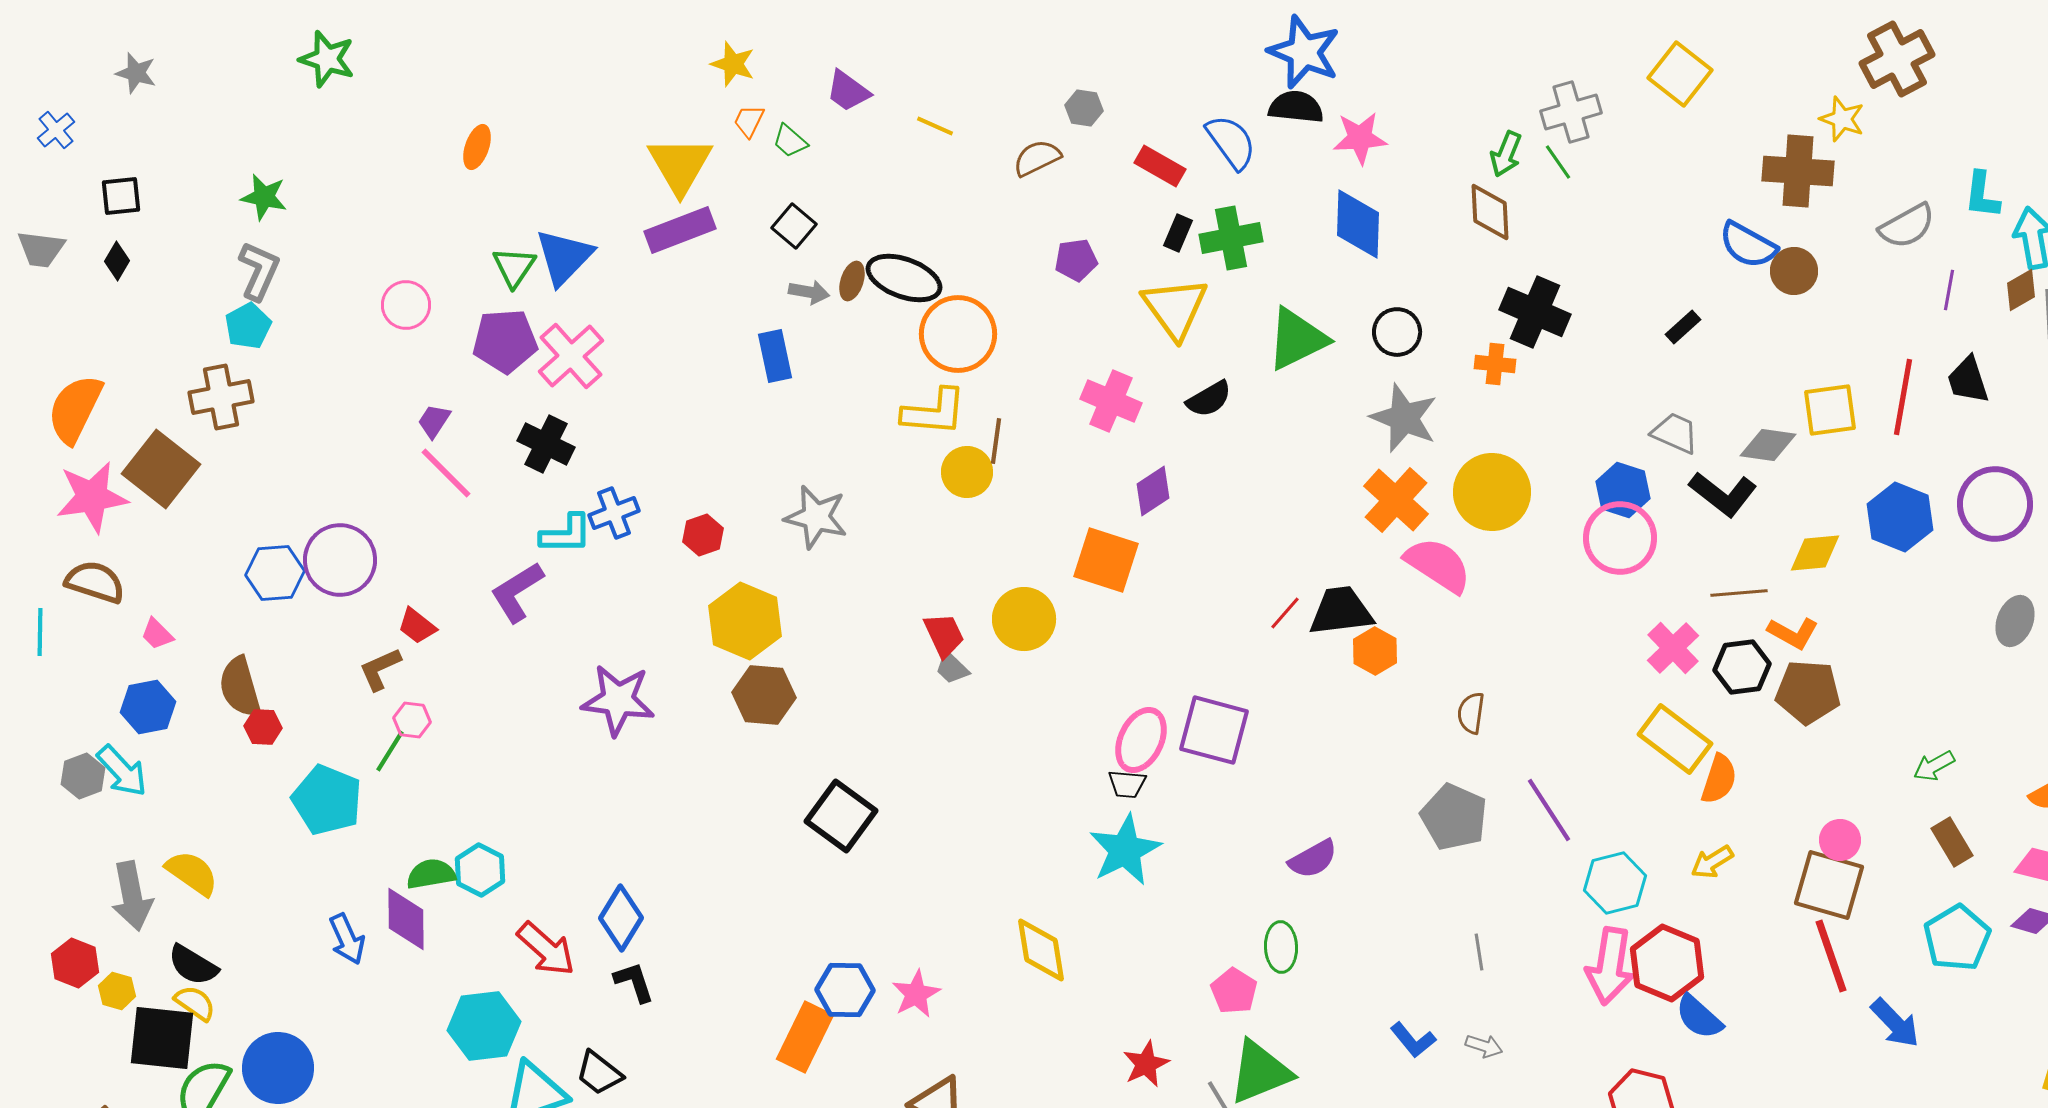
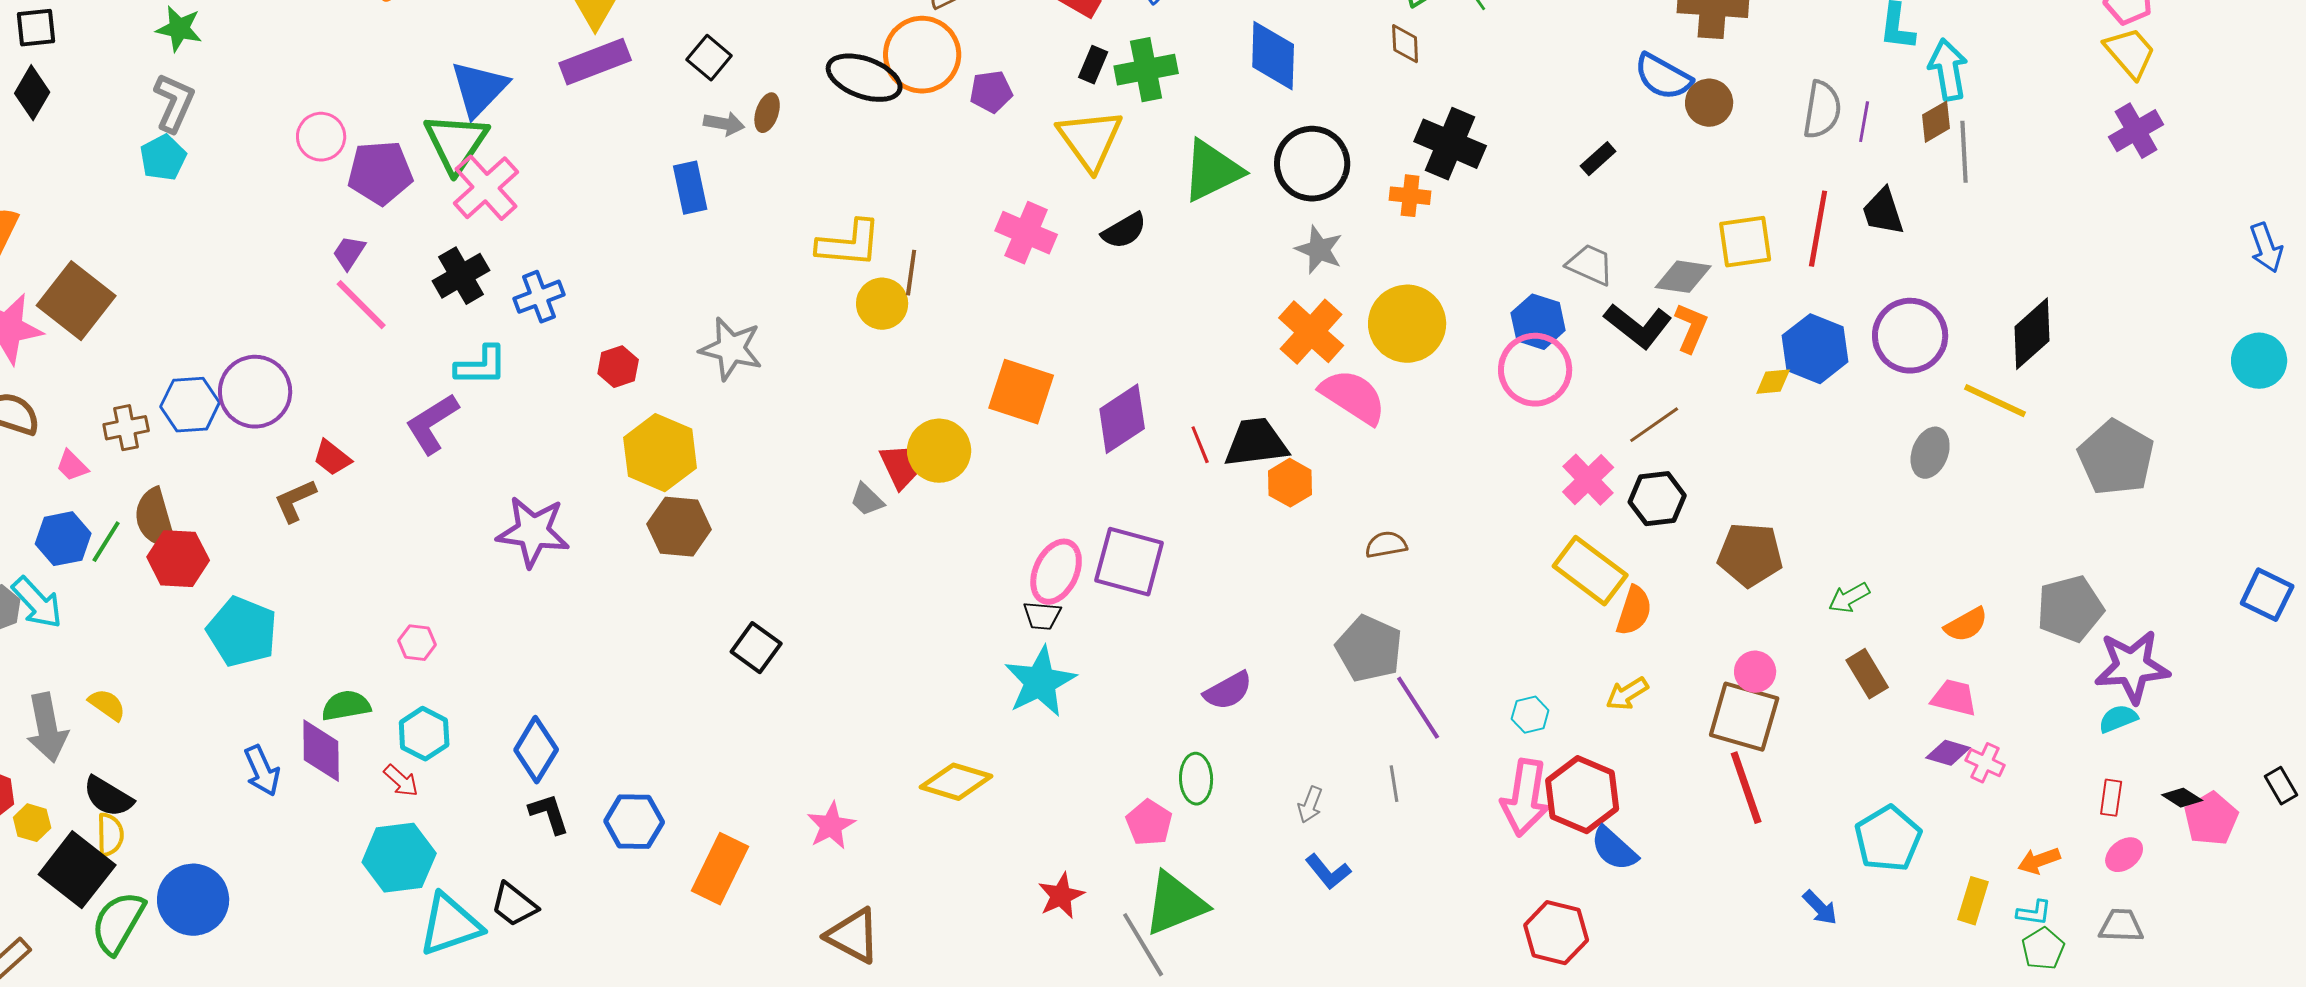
brown diamond: (1490, 212) -> (1405, 44), size x0.7
gray semicircle: (1907, 226) -> (1822, 110), moved, turned -52
black diamond: (117, 261) -> (32, 93), size x1.4
green triangle: (514, 267) -> (456, 143), moved, size x1.5
black ellipse: (904, 278) -> (864, 78), moved
black circle: (1397, 332) -> (1312, 164), size x1.5
orange circle: (958, 334) -> (922, 55), moved
purple pentagon: (505, 341) -> (380, 173), moved
brown cross: (221, 397) -> (126, 428), moved, size x0.7
gray star: (1404, 418) -> (1319, 250), size x0.7
black cross: (546, 444) -> (461, 276), turned 34
purple diamond: (1153, 491) -> (1122, 419), moved, size x1.4
blue cross: (614, 513) -> (539, 297), moved
yellow diamond: (1815, 553) -> (1773, 382), moved, size x0.7
brown line: (1739, 593) -> (1654, 425), turned -30
red line: (1285, 613) -> (1200, 445), turned -63
orange L-shape: (1793, 633) -> (1691, 328), moved, turned -96
red trapezoid: (944, 635) -> (900, 467), moved
brown pentagon: (1808, 692) -> (1750, 555), moved
brown semicircle: (1471, 713) -> (1386, 545), turned 72
pink hexagon: (412, 720) -> (417, 643), moved
red hexagon: (263, 727) -> (178, 559), size x1.6
green line: (390, 751) -> (106, 542), moved
purple line: (1549, 810) -> (1418, 708), moved
black square: (841, 816) -> (756, 648), size x0.7
cyan hexagon: (480, 870) -> (424, 734), moved
yellow semicircle: (192, 873) -> (107, 705), size x0.7
cyan hexagon: (1615, 883) -> (1530, 715), size x0.6
cyan pentagon: (1957, 938) -> (1888, 839), moved
red arrow: (546, 949) -> (401, 781), moved, size x0.6
yellow diamond: (1041, 950) -> (956, 782), turned -64
blue hexagon: (845, 990) -> (634, 822), moved
yellow semicircle: (195, 1003) -> (110, 835), turned 54
blue arrow: (1895, 1023) -> (1820, 908), moved, size x0.7
black square: (162, 1038) -> (77, 870), turned 32
gray arrow: (1484, 1046) -> (1310, 805), moved, turned 93

